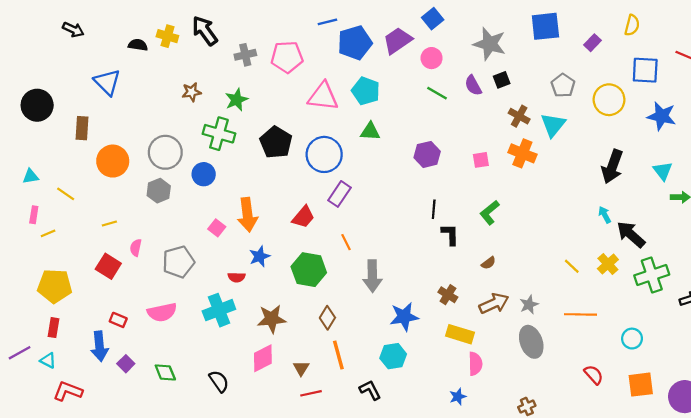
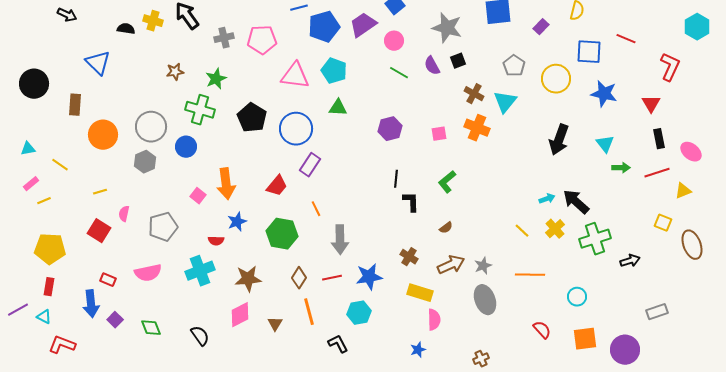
pink rectangle: (34, 215) -> (31, 184), turned 42
cyan arrow: (605, 215) -> (547, 199), moved, turned 98
red line: (311, 393) -> (332, 278), moved

